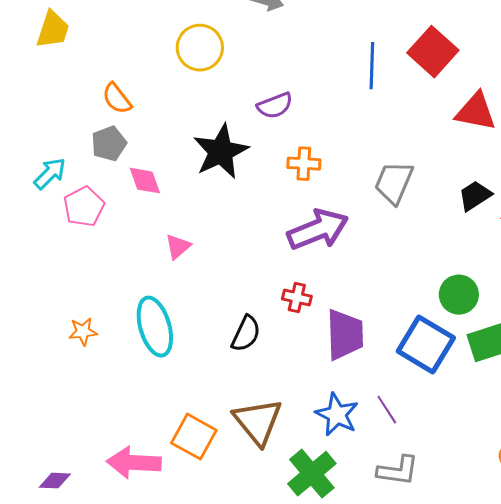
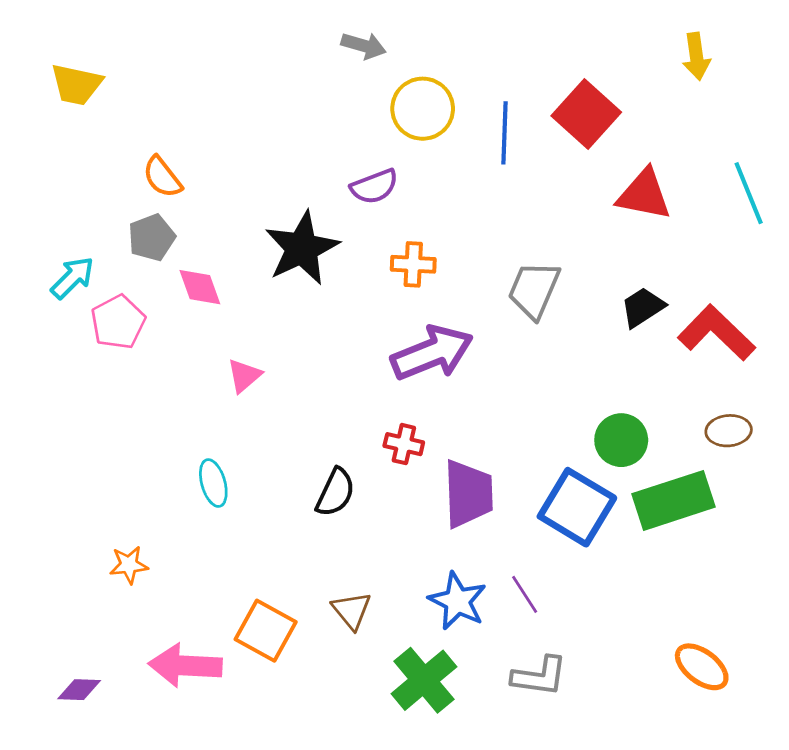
yellow trapezoid: (53, 30) -> (76, 85), turned 84
yellow circle: (200, 48) -> (423, 109), moved
cyan ellipse: (155, 327) -> (213, 483), size x0.6
orange star: (83, 332) -> (129, 565), moved
brown triangle: (258, 422) -> (352, 610), size x0.6

